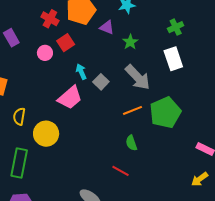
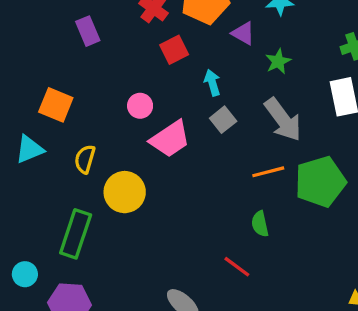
pink circle: (45, 53) -> (140, 106), moved
cyan arrow: (81, 72) -> (212, 83), moved

